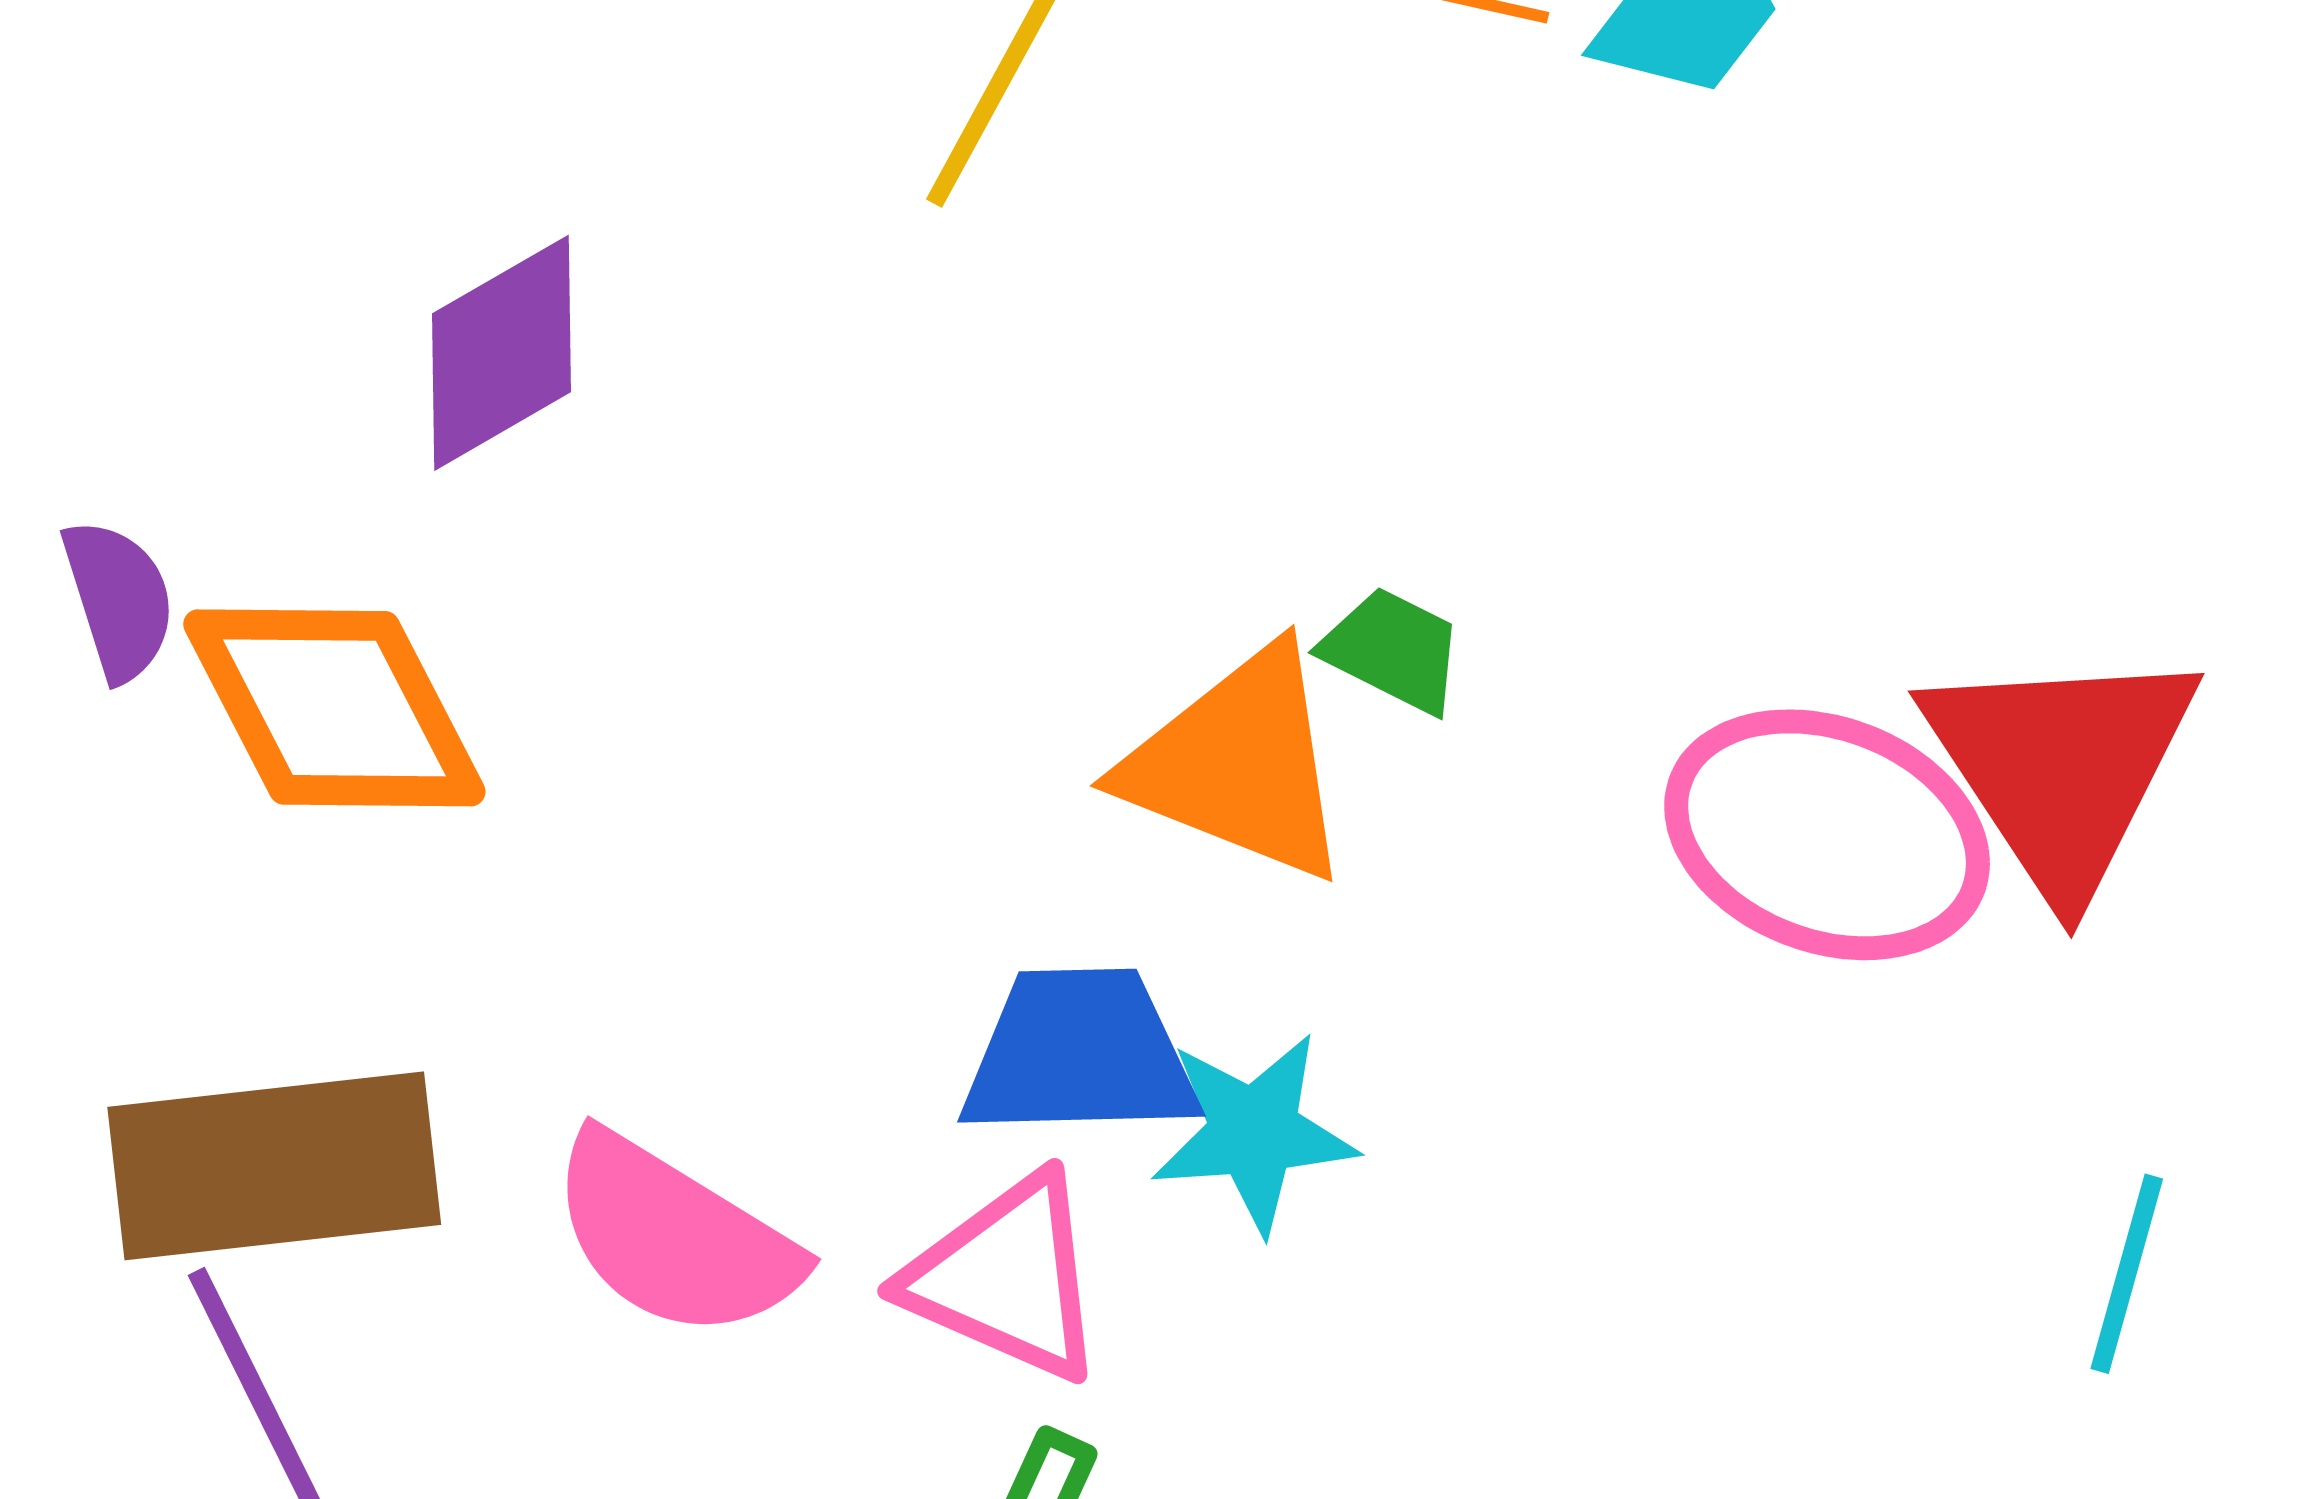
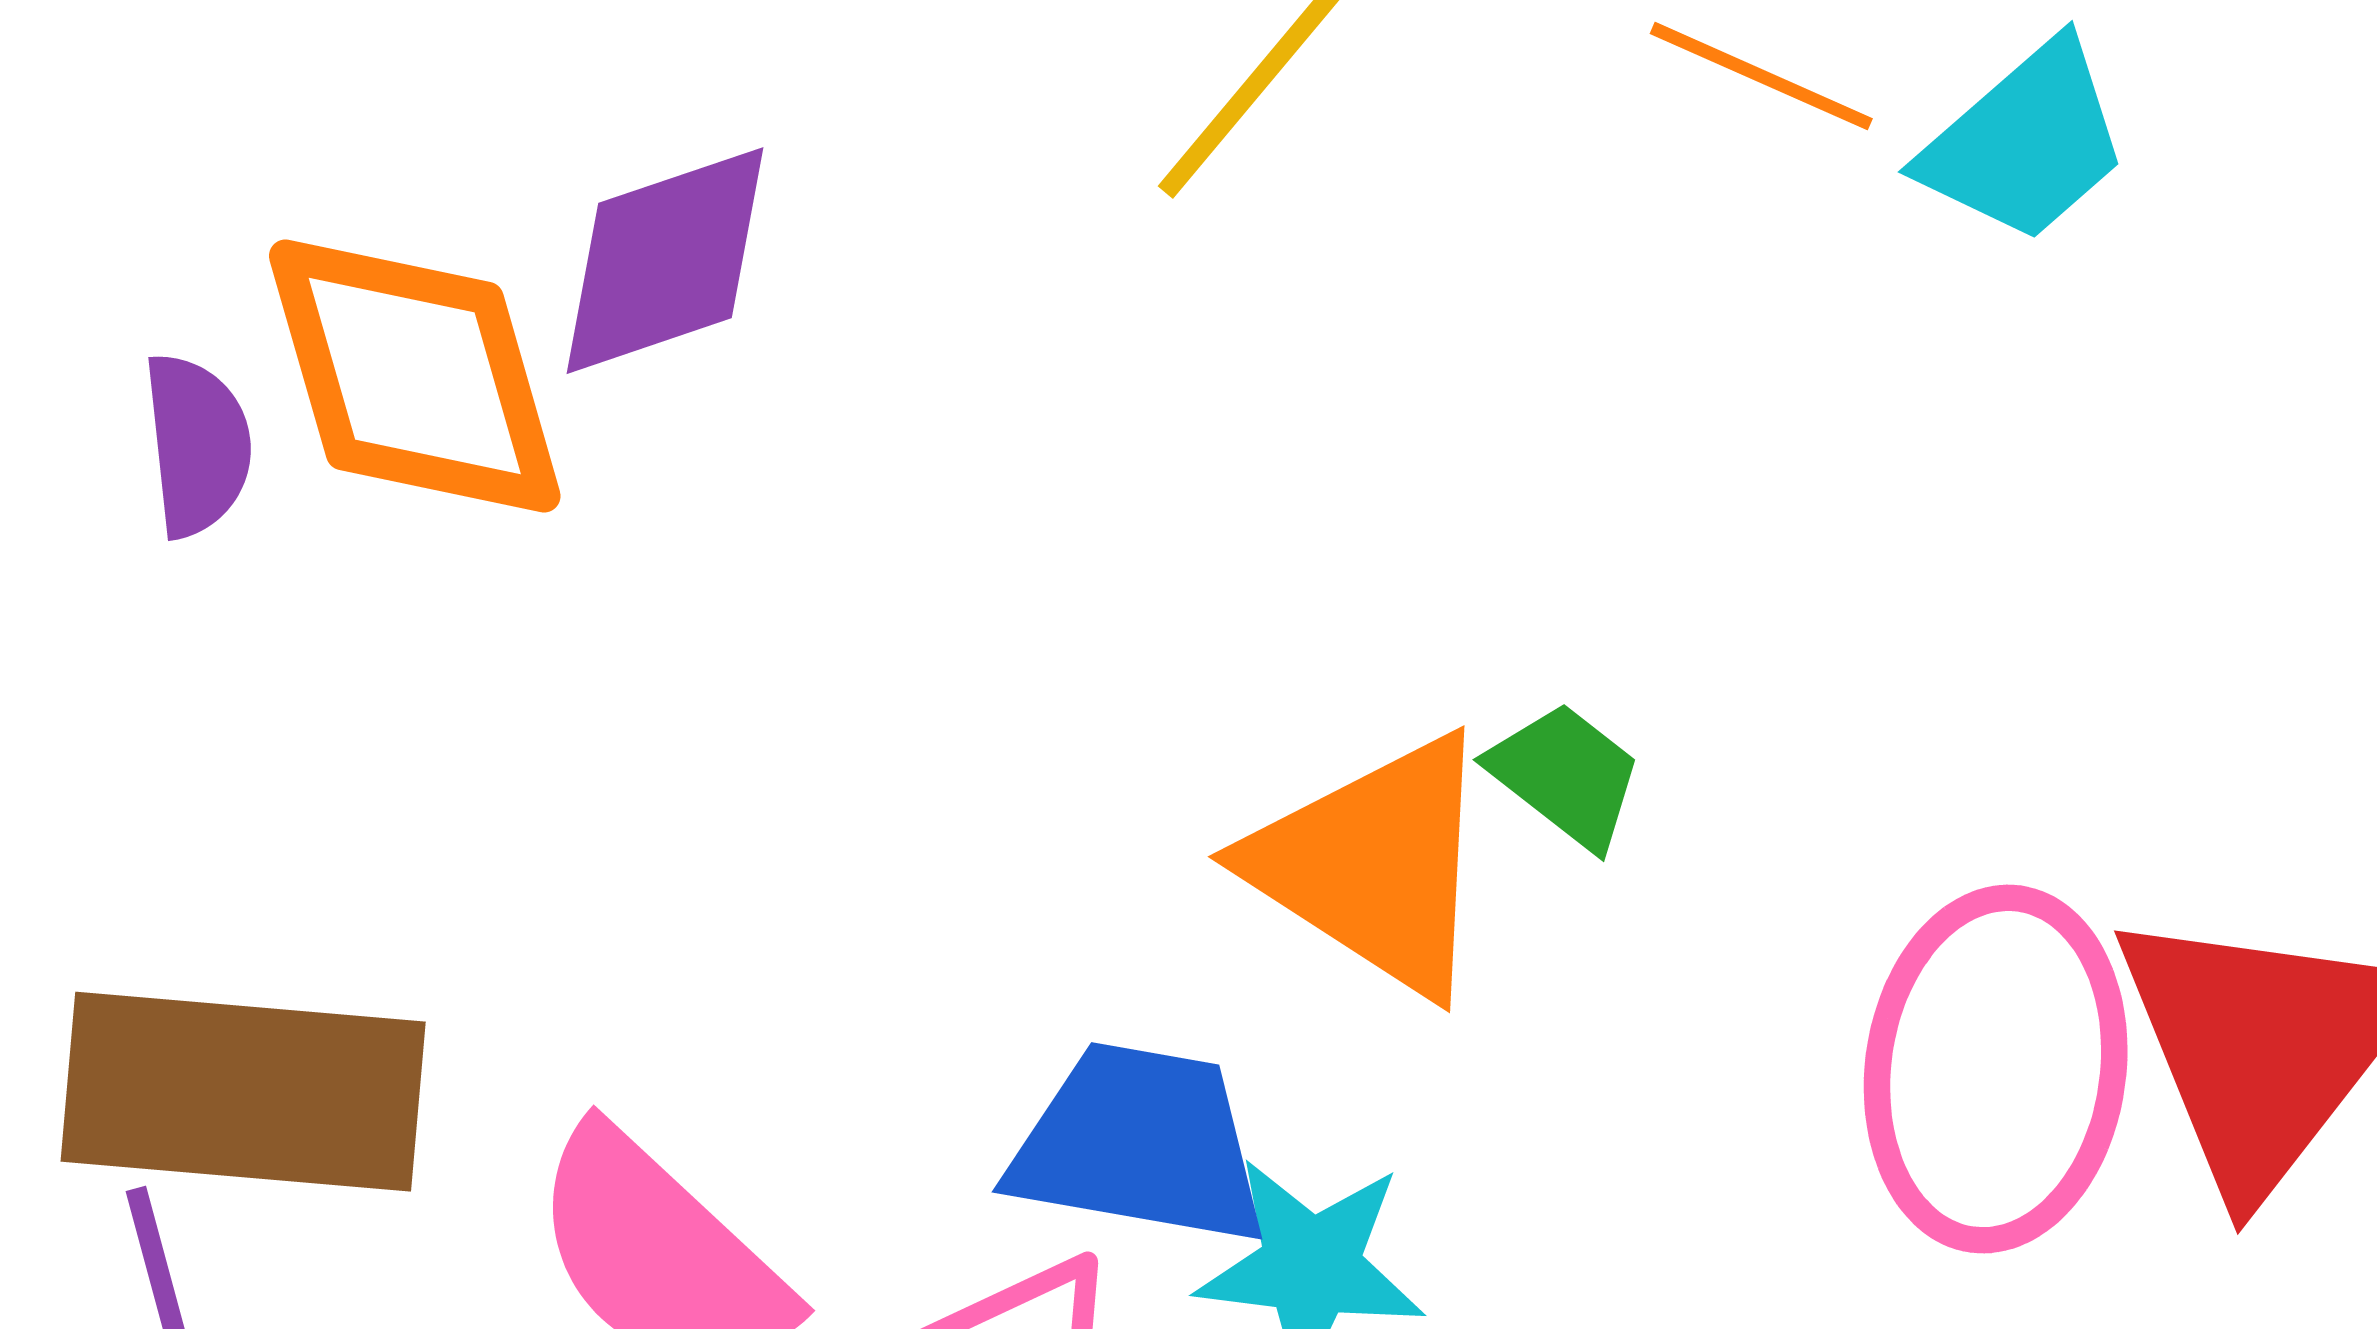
orange diamond: (334, 708) -> (415, 376), moved
pink ellipse: (1827, 835) -> (1996, 1069), turned 66

